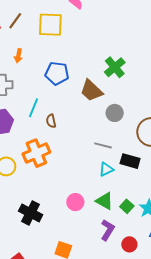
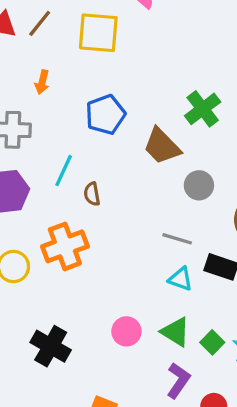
blue pentagon: (57, 73) -> (105, 115), turned -30
cyan triangle: (106, 169) -> (181, 279), turned 42

